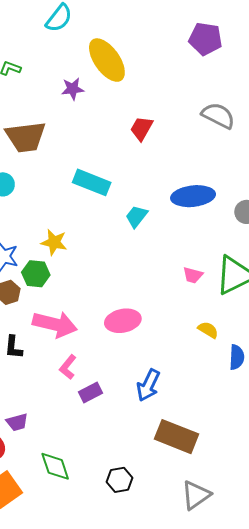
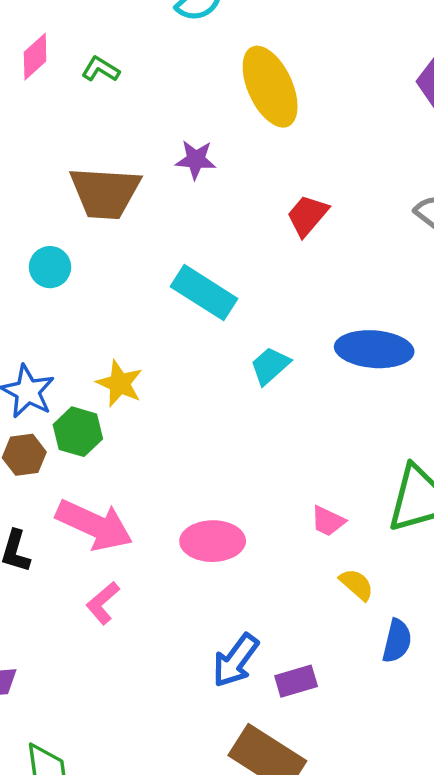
purple star: (73, 89) -> (196, 160), moved
pink trapezoid: (193, 275) -> (328, 521), moved
purple rectangle: (90, 393) -> (296, 681), moved

